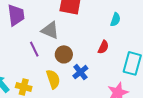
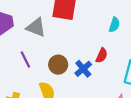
gray triangle: (50, 30) -> (36, 27), moved
blue cross: (80, 72) -> (83, 69), moved

